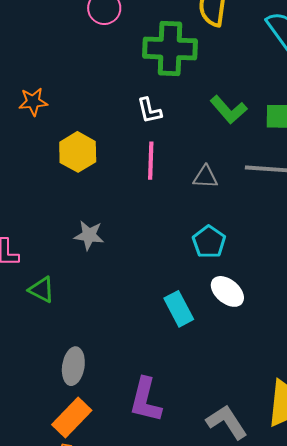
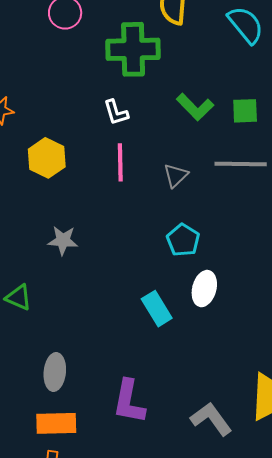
gray triangle: (205, 177) -> (176, 175), turned -44
white ellipse: (227, 291) -> (204, 289), turned 68
orange rectangle: (72, 417) -> (56, 423), turned 48

